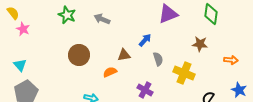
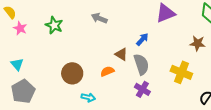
green star: (67, 15) -> (54, 25), moved
brown circle: (79, 55) -> (72, 73), moved
brown triangle: (124, 55) -> (121, 54), turned 40
gray semicircle: (158, 59) -> (141, 64), moved, size x1.5

